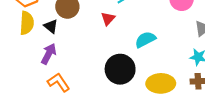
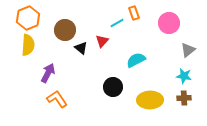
black triangle: (51, 26) -> (81, 48), moved
black circle: (120, 69) -> (113, 87), size x0.7

